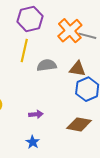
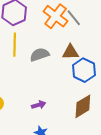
gray line: (87, 36) -> (74, 18), turned 48
brown diamond: (79, 124) -> (83, 106), turned -30

